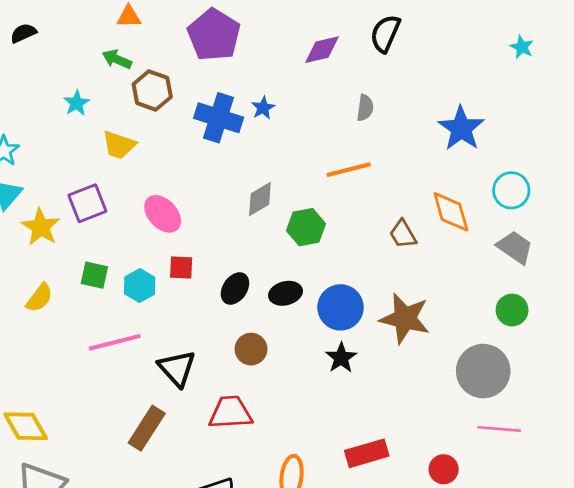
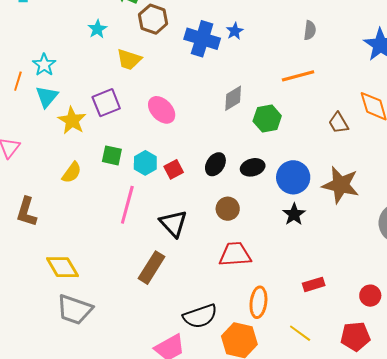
red square: (181, 268) -> (174, 169), moved, turned -30
pink line: (115, 342) -> (127, 205), turned -60
red trapezoid: (230, 412) -> (235, 254), moved
red rectangle: (367, 453) -> (314, 284), size x0.7

